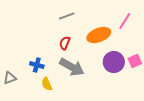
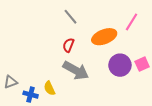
gray line: (67, 16) -> (71, 17), turned 70
blue cross: (37, 65) -> (31, 95), moved

